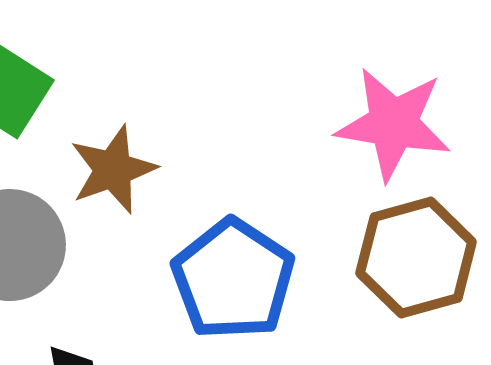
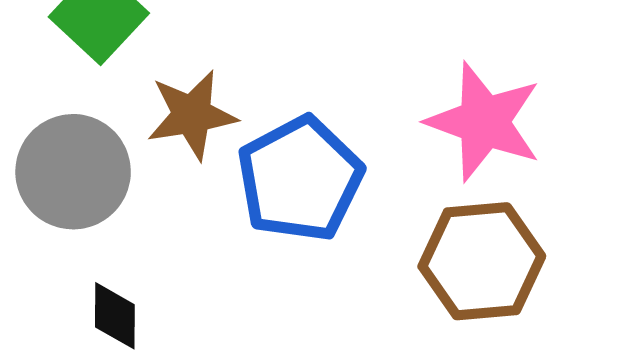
blue pentagon: (233, 279) -> (300, 179), moved

